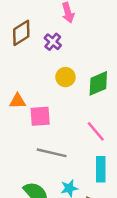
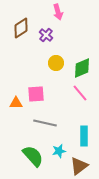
orange triangle: (17, 101) -> (16, 103), moved
pink line: (96, 131) -> (80, 93), moved

